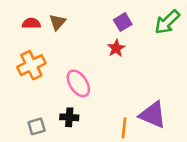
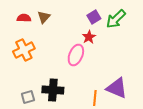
green arrow: (167, 22) -> (116, 19), moved
pink ellipse: (78, 83) -> (76, 55), moved, turned 55
black cross: (69, 117) -> (53, 90), size x1.5

